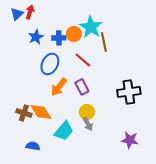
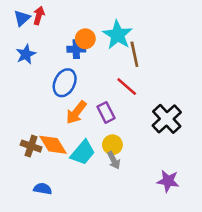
orange circle: (74, 34) -> (85, 39), moved
blue star: (36, 37) -> (26, 54), moved
red line: (83, 60) -> (127, 87), moved
black cross: (129, 92) -> (167, 119), turned -35
cyan trapezoid: (64, 131) -> (83, 153), moved

